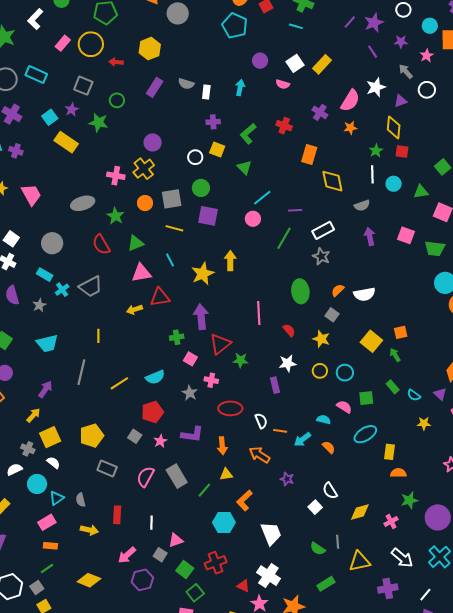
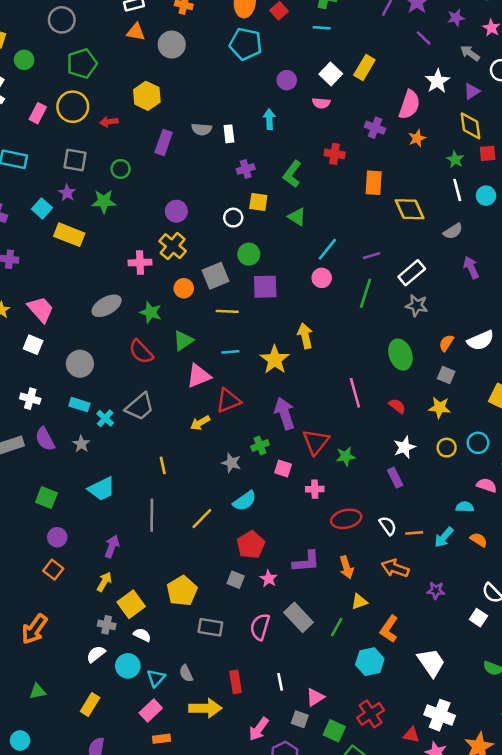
white square: (11, 239) -> (33, 345), moved
cyan line: (170, 260) -> (230, 352), turned -56
gray star: (190, 393) -> (231, 463), moved
yellow arrow: (89, 530) -> (205, 708), size x1.4

